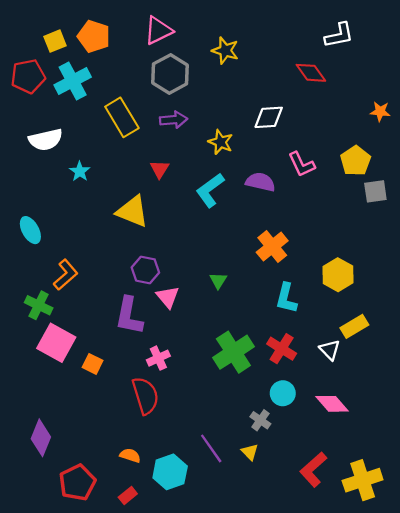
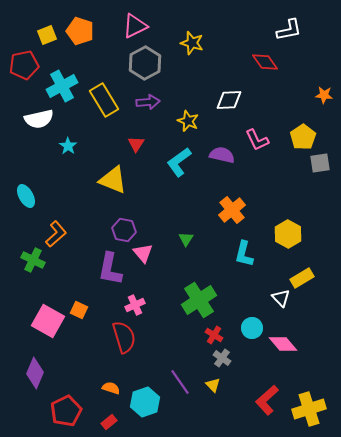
cyan cross: (73, 81) -> (62, 86), moved
pink square: (56, 343) -> (48, 321), moved
red cross: (282, 349) -> (214, 335), moved, size x0.7
cyan circle: (283, 393) -> (252, 328), moved

